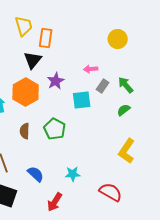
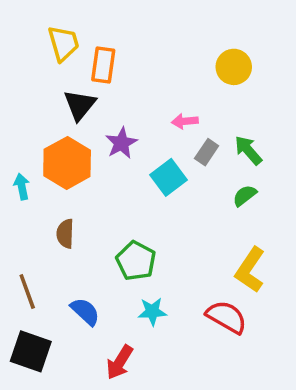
cyan square: (82, 100) -> (169, 177), turned -30
green pentagon: (55, 129) -> (136, 261), moved
red semicircle: (111, 192) -> (226, 317), moved

